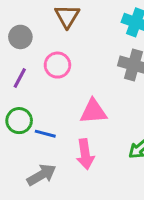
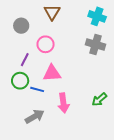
purple line: (20, 78) -> (25, 60), moved
pink triangle: (93, 111) -> (52, 73), moved

